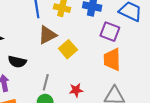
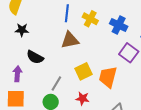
yellow square: (68, 49) -> (83, 71), moved
orange trapezoid: (112, 60) -> (108, 77), moved

